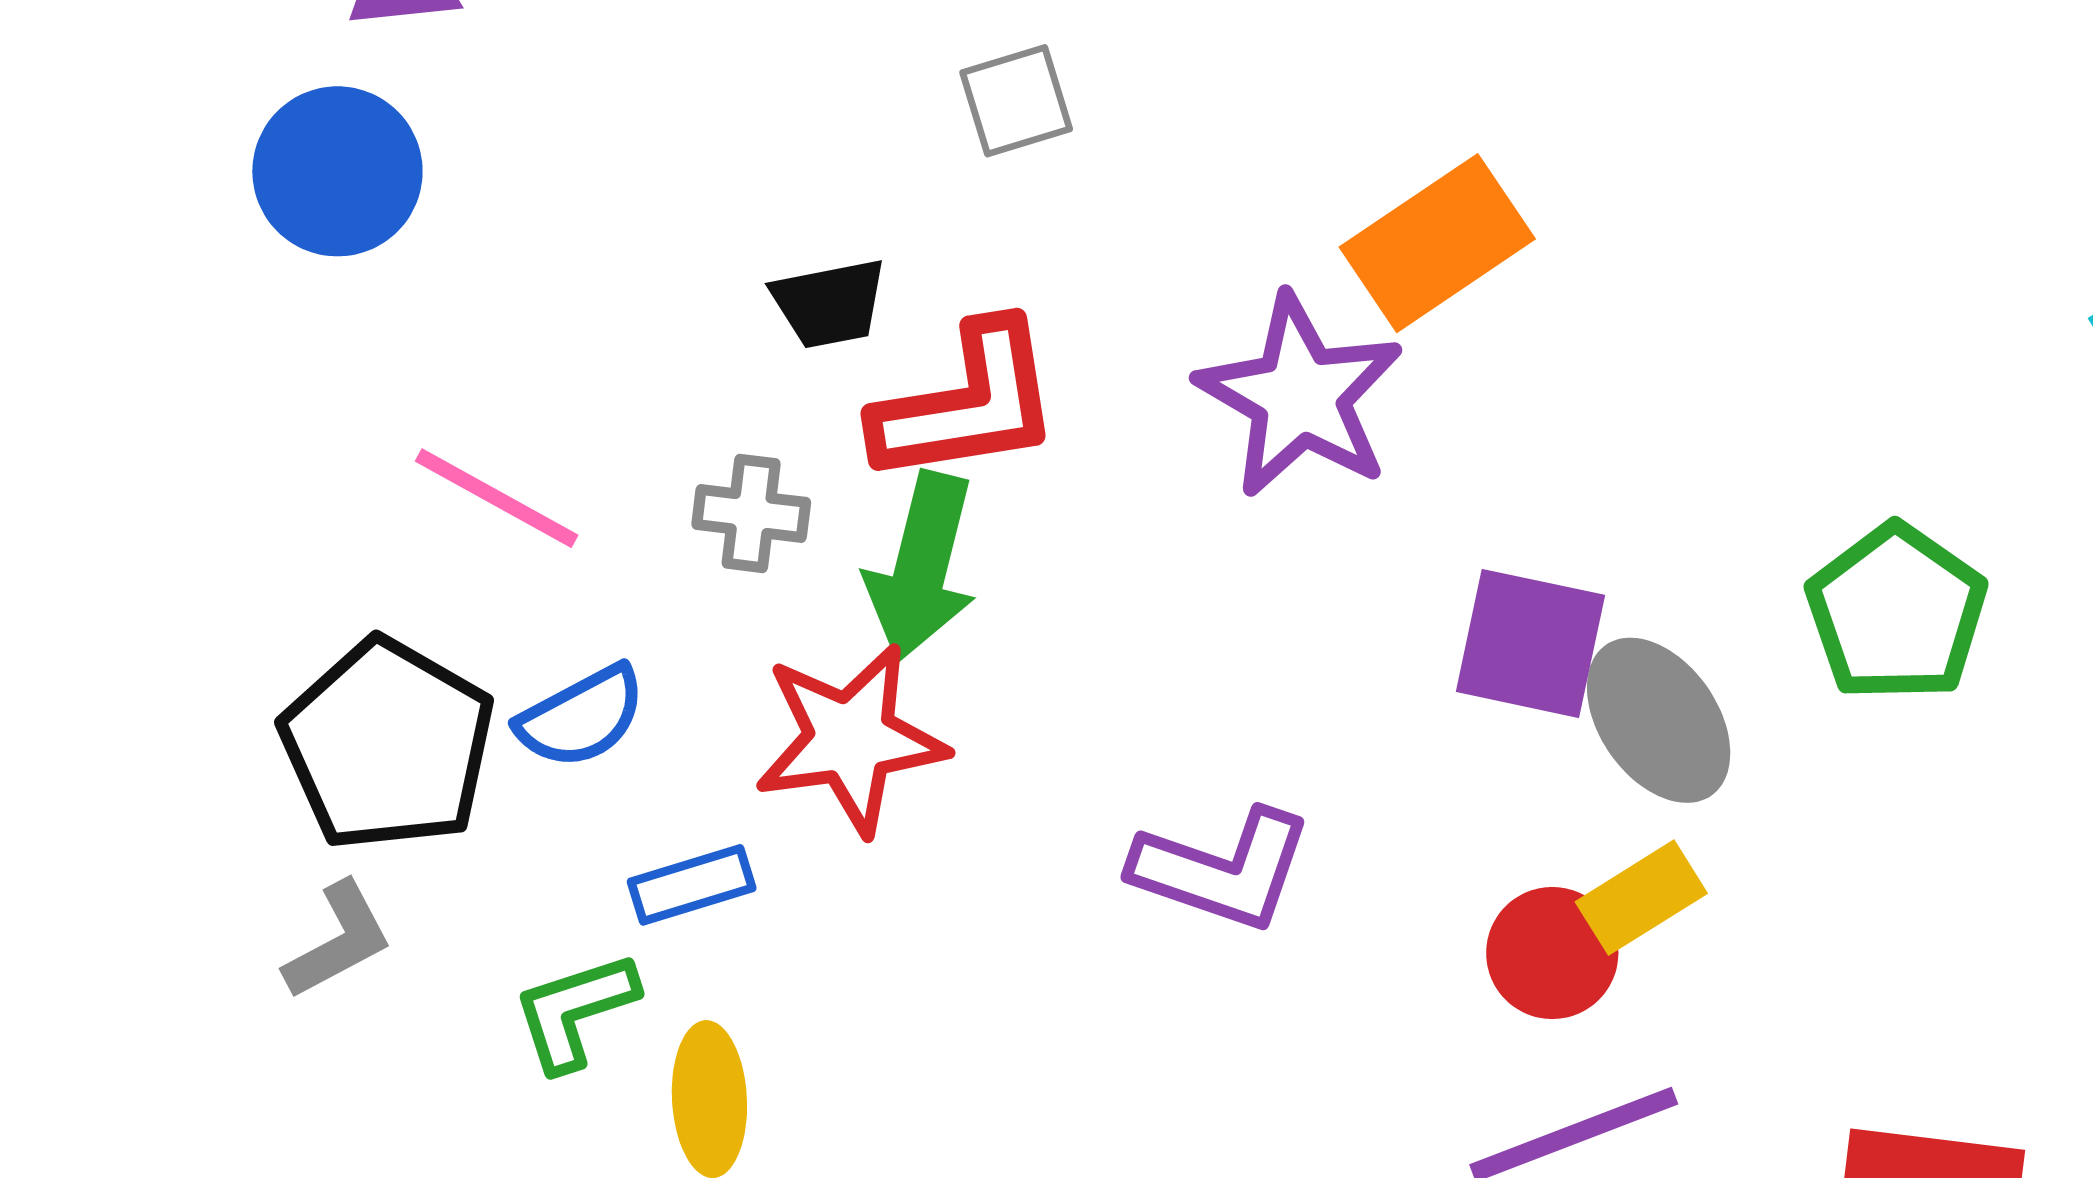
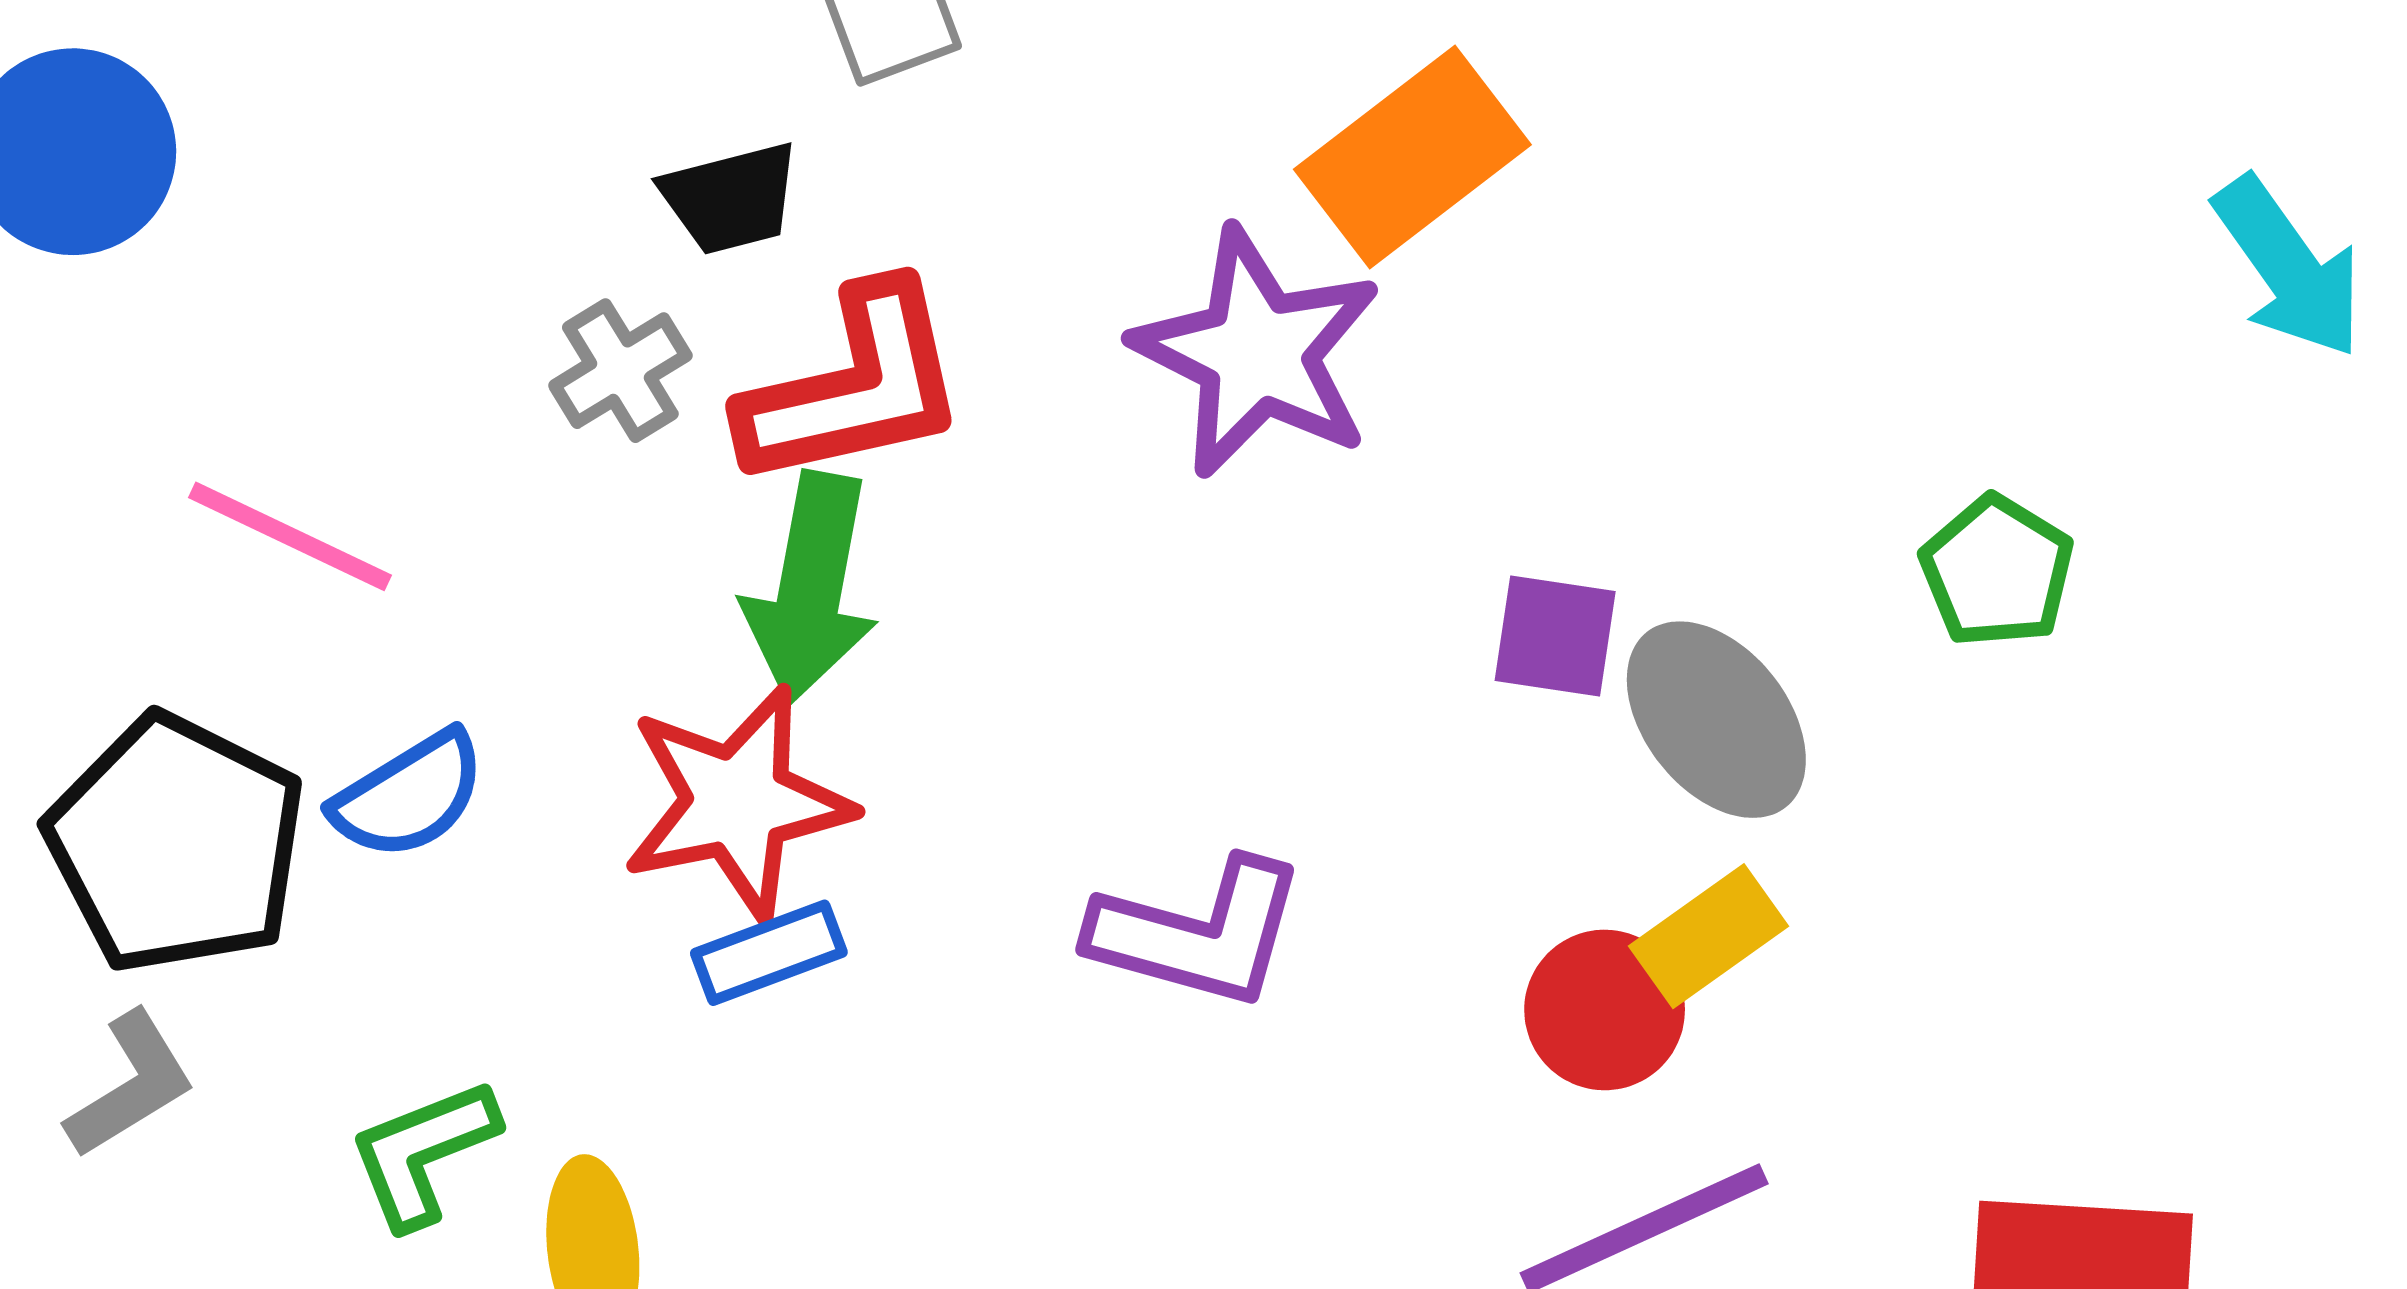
black trapezoid: (829, 303) -> (731, 198), moved
gray cross: (751, 513) -> (620, 371), moved, turned -35
green pentagon: (1897, 613) -> (1997, 571), size x0.7
purple square: (1530, 643) -> (1555, 636), size x0.7
blue rectangle: (692, 885) -> (769, 953), moved

